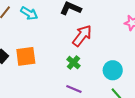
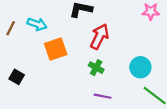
orange square: (26, 56) -> (56, 49), moved

